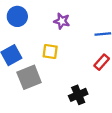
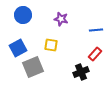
black cross: (78, 95) -> (81, 72), moved

